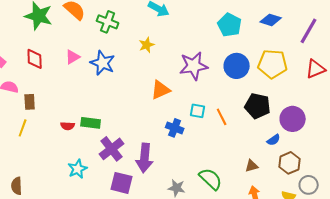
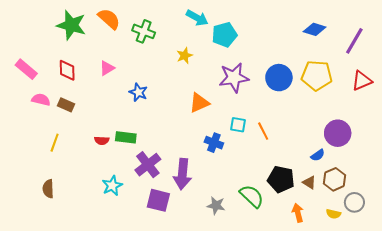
cyan pentagon: (230, 25) -> (224, 35), moved, turned 30
blue star: (103, 63) -> (138, 92), moved, size x0.7
brown rectangle: (30, 102) -> (66, 105), moved, turned -63
black pentagon: (258, 106) -> (281, 179), moved
brown triangle: (252, 166) -> (309, 182), moved, turned 48
brown semicircle: (17, 186) -> (48, 189), moved

